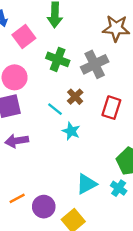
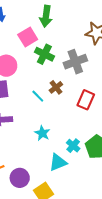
pink square: (24, 37) -> (28, 37), moved
cyan star: (71, 131) -> (42, 133), moved
cyan cross: (119, 188) -> (73, 146), moved

